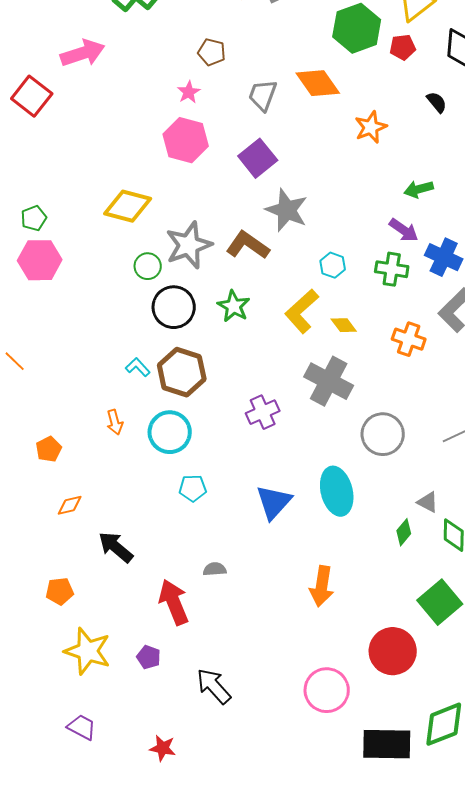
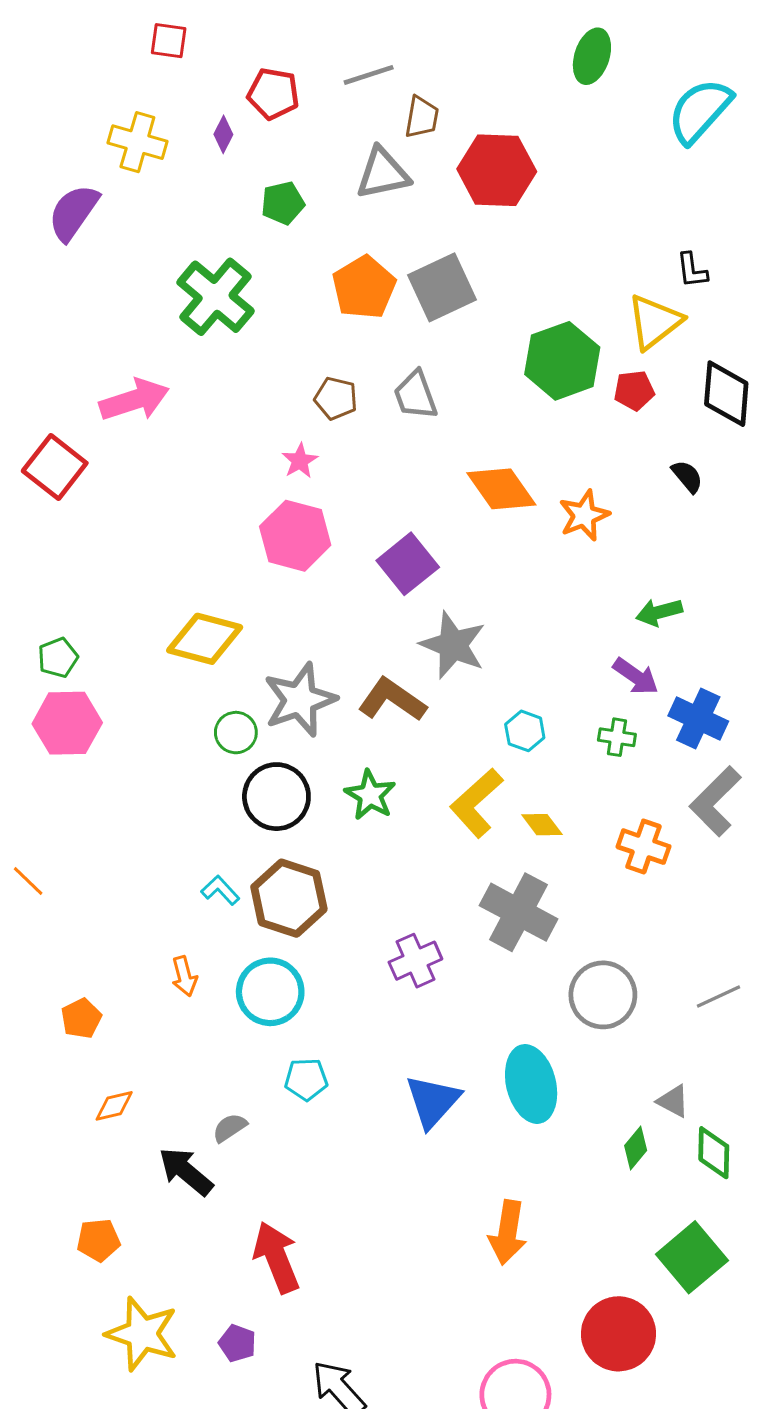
orange diamond: (318, 83) -> (501, 489), moved
gray trapezoid: (263, 95) -> (415, 395), moved, turned -40
green cross: (392, 269) -> (617, 737), size x0.7
gray semicircle: (215, 569) -> (230, 1128), moved, turned -30

